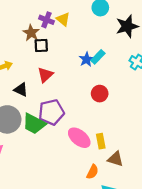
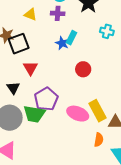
purple cross: (46, 20) -> (58, 13), moved
black square: (41, 45) -> (19, 44), size x1.5
black triangle: (21, 90) -> (13, 88), turned 48
yellow rectangle: (101, 141) -> (97, 111), size x1.5

